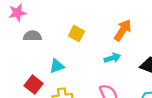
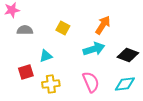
cyan arrow: (112, 58) -> (94, 49), size x1.5
red square: (34, 85) -> (26, 72), turned 35

